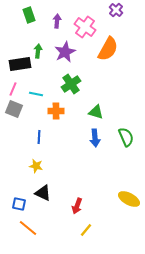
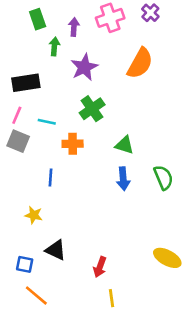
pink cross: (85, 27) -> (110, 18), moved, turned 35
green arrow: (38, 51) -> (54, 46), moved
yellow star: (36, 166) -> (34, 215), moved
yellow line: (86, 230) -> (112, 298), turned -48

